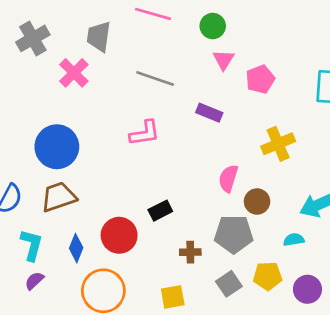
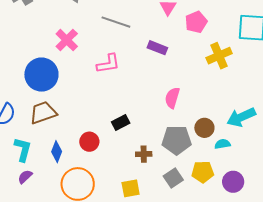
pink cross: (74, 73) -> (67, 40), moved
yellow cross: (278, 144) -> (219, 56), moved
brown circle: (257, 202) -> (204, 128), moved
red circle: (119, 235) -> (89, 142), size x0.7

